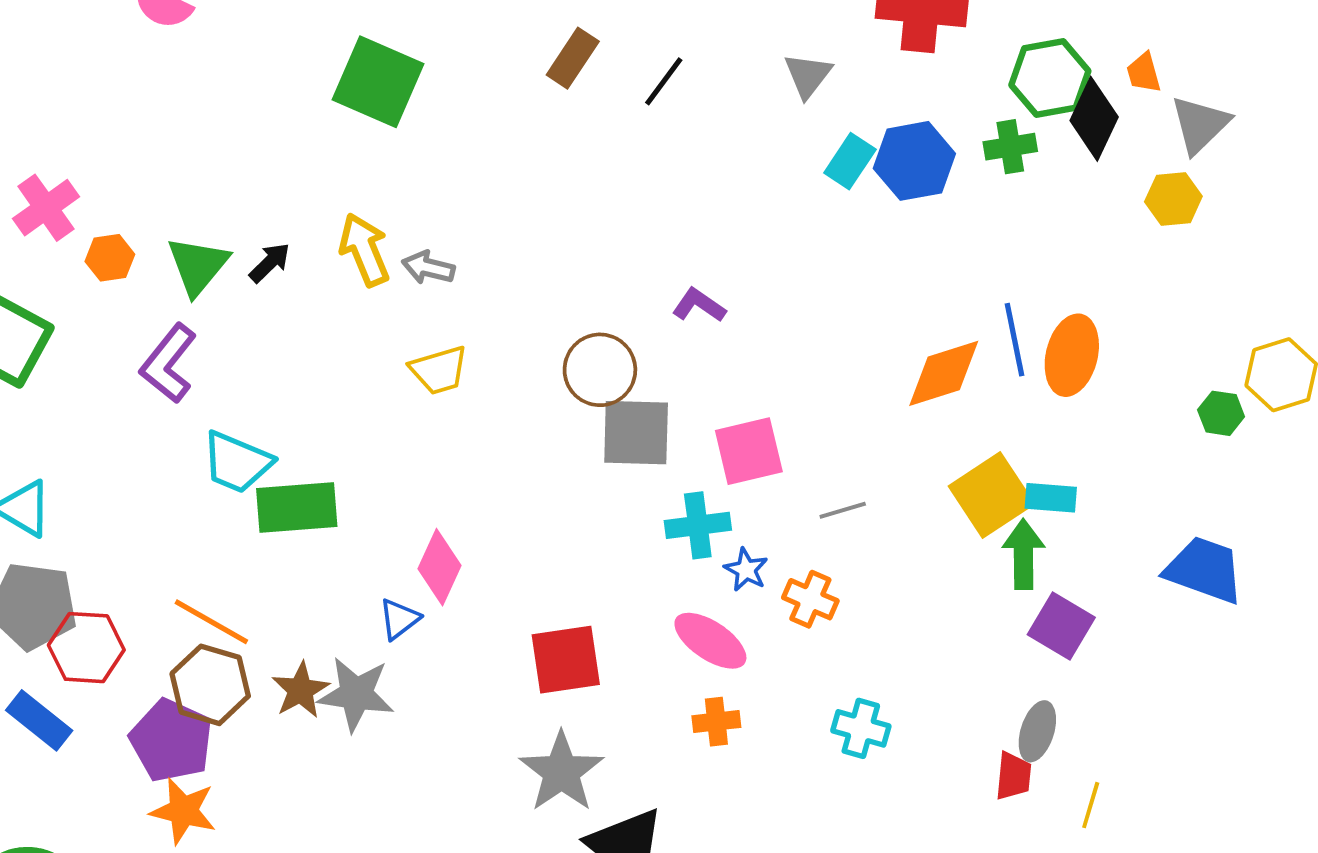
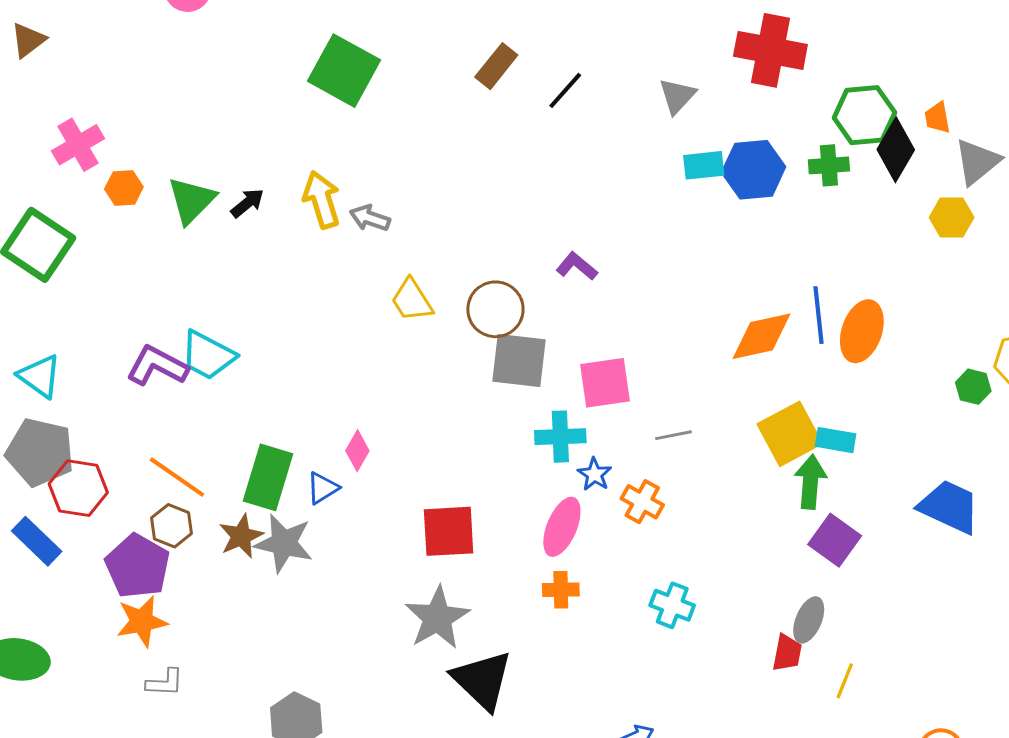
cyan rectangle: (850, 161) -> (704, 165), turned 45
purple L-shape: (168, 363) -> (157, 366), moved, turned 74
yellow trapezoid: (439, 370) -> (412, 300), moved, turned 69
green rectangle: (297, 507) -> (268, 477), moved, turned -74
pink diamond: (440, 567) -> (357, 451), size x0.7
pink ellipse: (710, 641) -> (562, 527), turned 74
brown hexagon: (210, 685) -> (172, 526), size x0.7
orange star: (183, 811) -> (142, 621), turned -30

